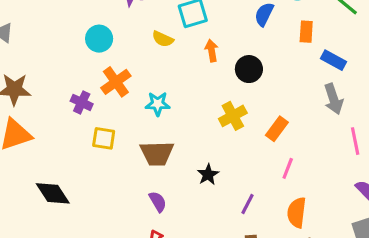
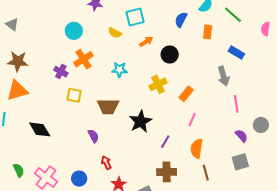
orange arrow: (212, 51) -> (146, 42), turned 64
blue rectangle: (333, 60) -> (236, 53), moved
cyan star: (158, 104) -> (120, 70), moved
black star: (208, 175) -> (140, 121), size x1.6
purple semicircle: (158, 202) -> (93, 136), moved

